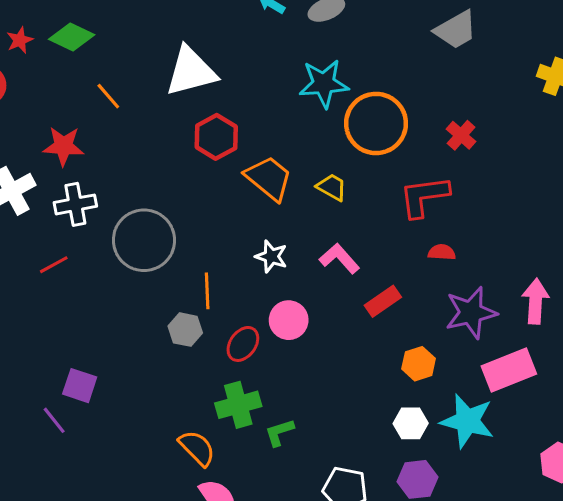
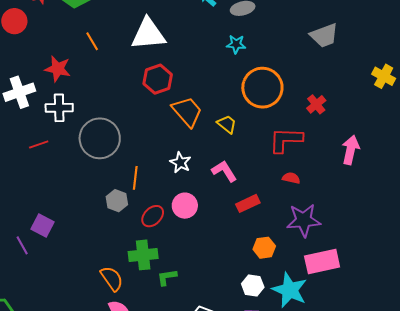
cyan star: (324, 84) -> (236, 44), moved, size x0.6
pink arrow: (535, 301) -> (351, 150), moved

